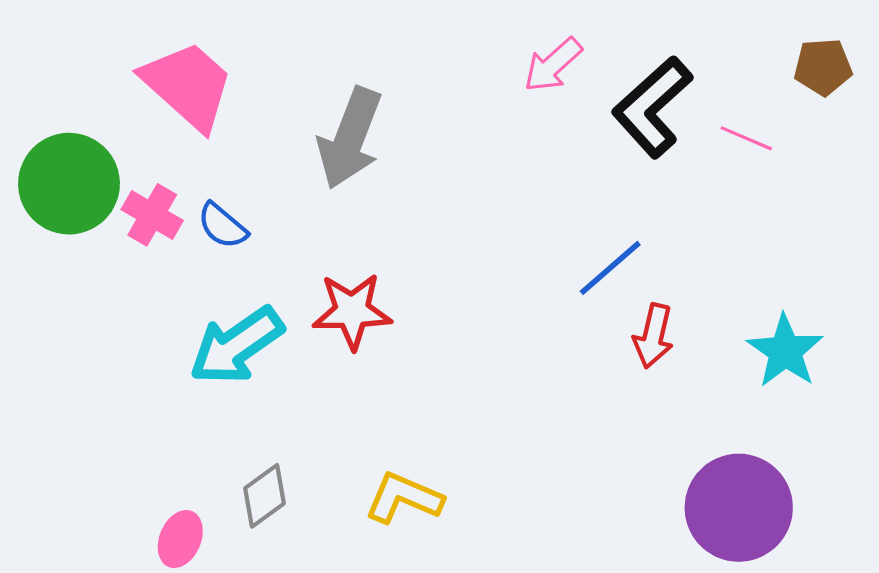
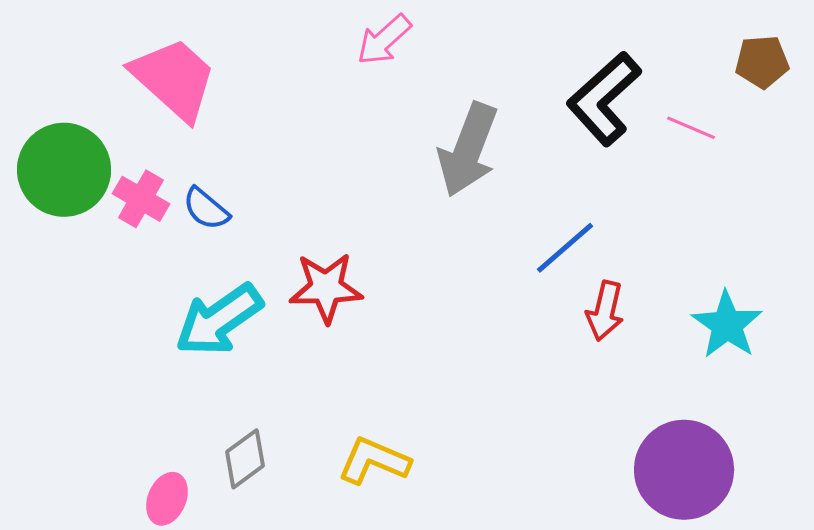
pink arrow: (553, 65) -> (384, 40), moved
gray arrow: (350, 138) -> (468, 150), moved

